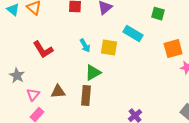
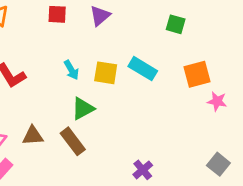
cyan rectangle: (133, 34) -> (143, 69), moved
brown rectangle: (86, 96) -> (73, 141), turned -42

